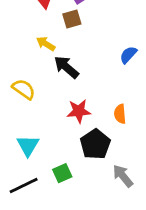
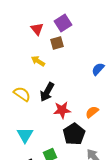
black arrow: (66, 67) -> (47, 92), moved, turned -102
orange semicircle: (120, 114) -> (92, 112), turned 56

